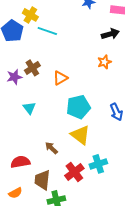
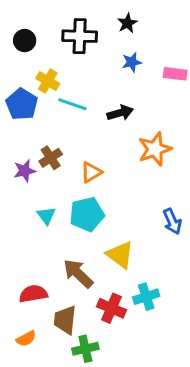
black arrow: (110, 34) -> (120, 113), moved
orange star: (104, 62) -> (155, 149), size x1.6
cyan pentagon: (78, 107) -> (87, 214), moved
brown arrow: (51, 148) -> (78, 274), size x1.6
red cross: (74, 172) -> (111, 308), turned -30

